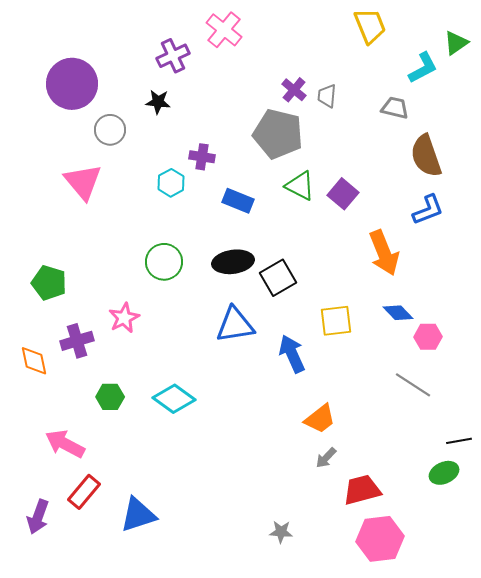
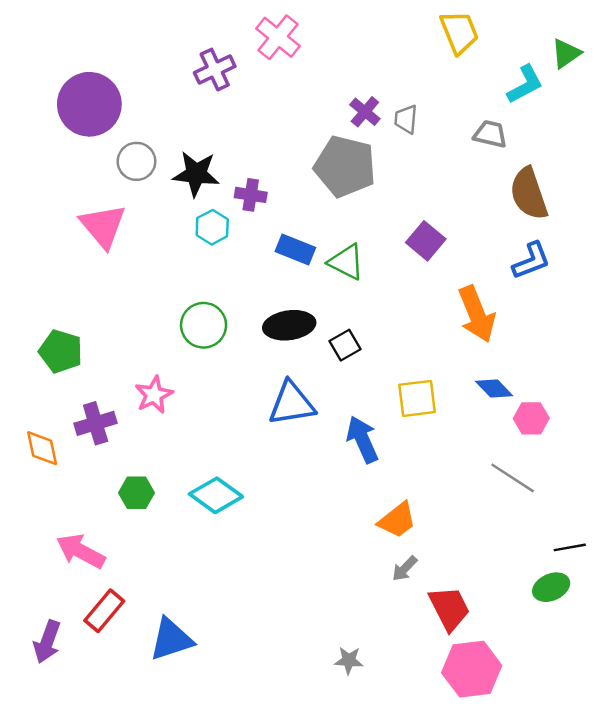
black star: (158, 102) -> (196, 174), moved, size x1.5
green triangle: (300, 186) -> (346, 262), moved
black square: (278, 278) -> (345, 345), size x0.7
red trapezoid: (362, 490) -> (449, 608), turned 78

